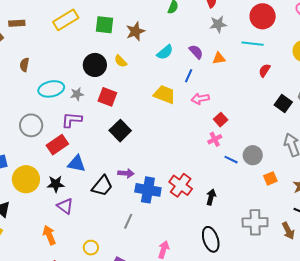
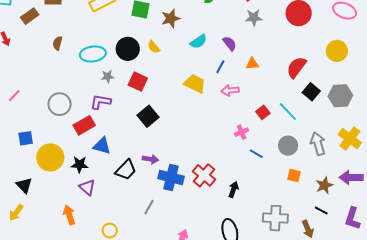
cyan line: (252, 44) -> (288, 112), moved, turned 35
orange triangle: (219, 58) -> (252, 64), moved
red semicircle: (264, 70) -> (296, 67), size x1.6
cyan ellipse: (51, 89) -> (93, 54), moved
black square: (283, 104) -> (311, 92), moved
red square: (221, 120) -> (263, 112), moved
gray circle: (253, 155) -> (288, 146), moved
orange square: (270, 178) -> (294, 175), turned 32

